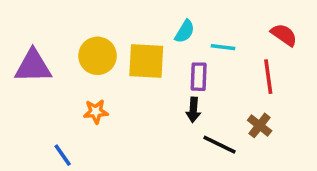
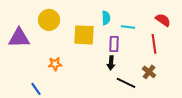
cyan semicircle: (185, 31) -> (106, 18), turned -32
yellow circle: (98, 56) -> (49, 20), moved

